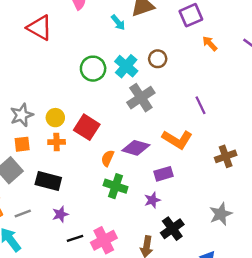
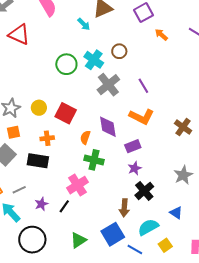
purple line: (201, 105) -> (143, 86), moved
orange cross: (57, 142) -> (47, 138), moved
purple diamond: (136, 148) -> (108, 127), turned 70
brown cross: (226, 156) -> (183, 127), turned -30
purple star: (152, 200) -> (135, 168), moved
purple star: (60, 214) -> (41, 204), moved
black line: (75, 238) -> (64, 206), turned -32
pink cross: (104, 240) -> (78, 185), moved

